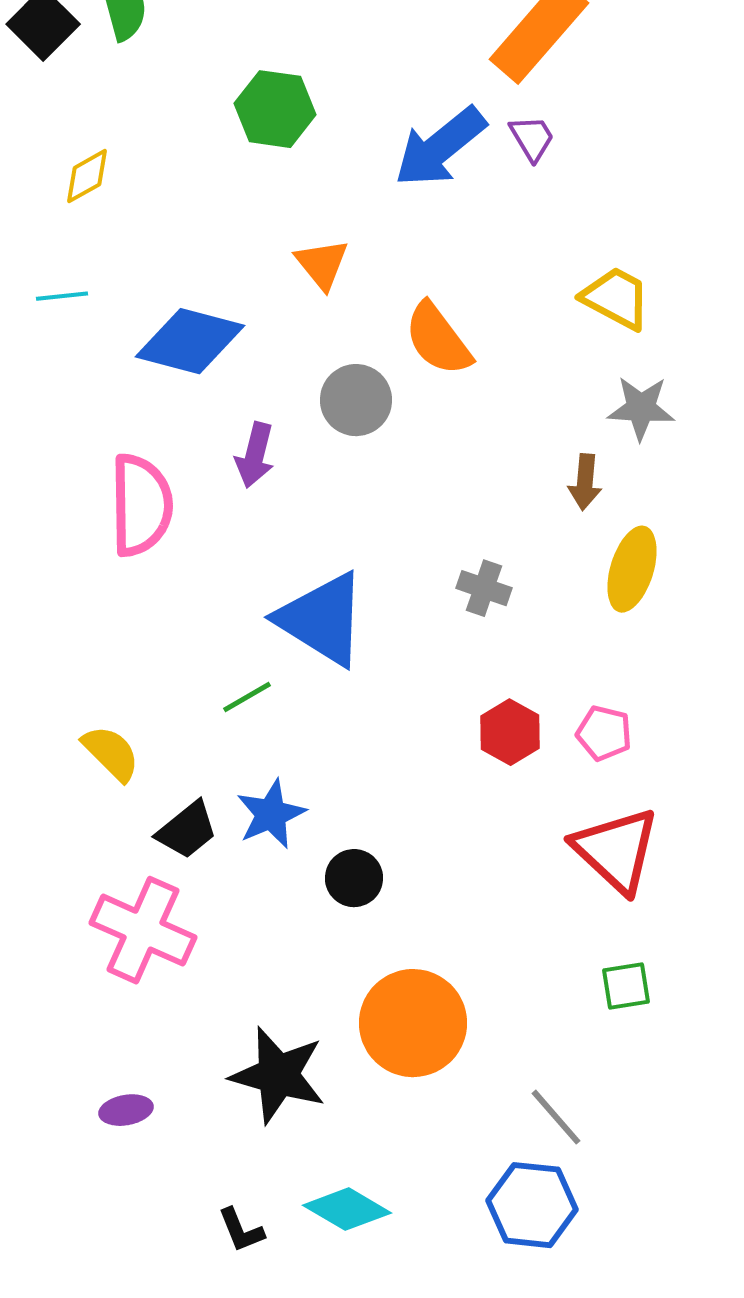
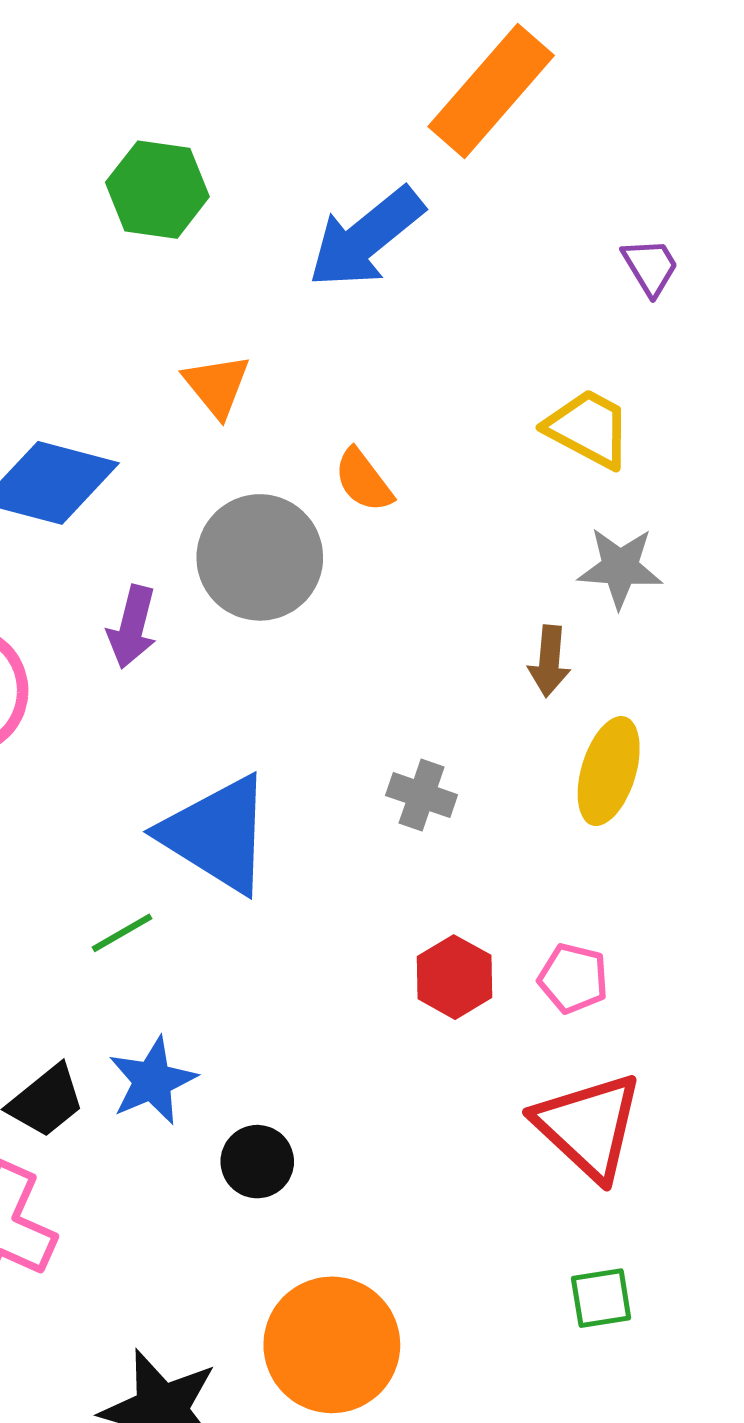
purple trapezoid: (532, 138) -> (650, 267), moved
orange semicircle: (438, 339) -> (363, 480), size x0.7
gray circle: (356, 400) -> (260, 557), size x1.4

